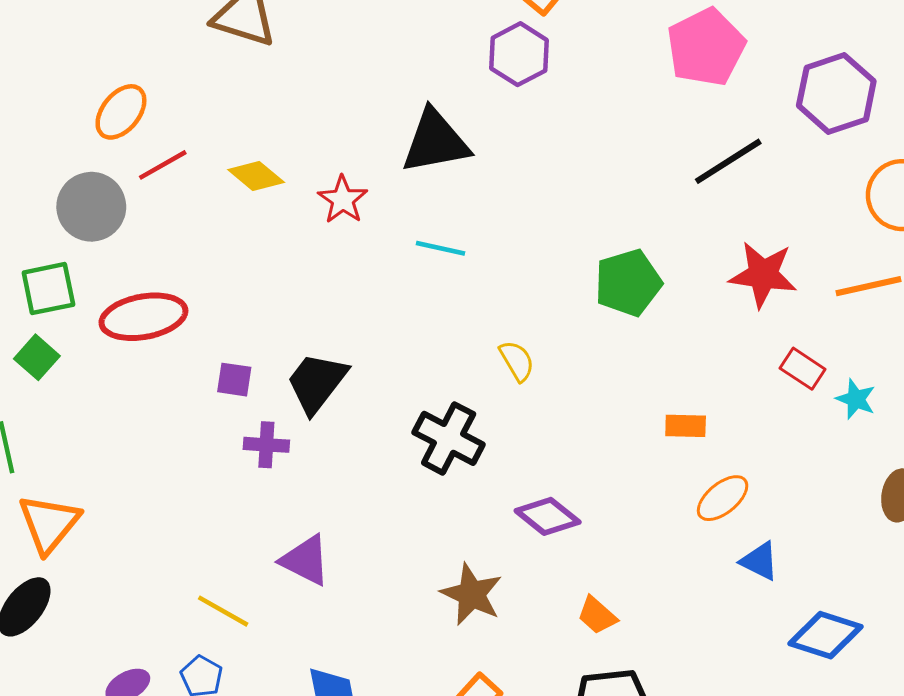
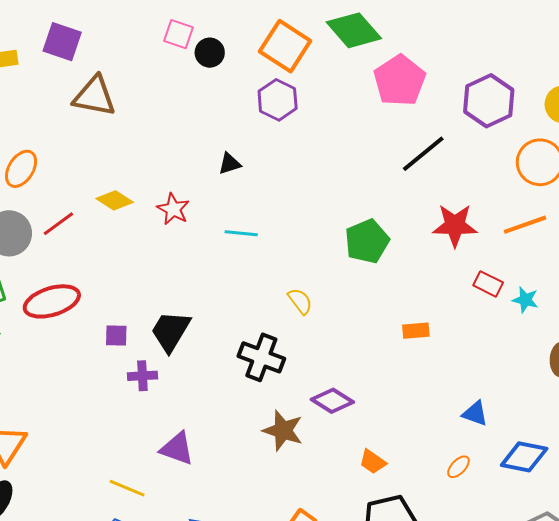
black triangle: (435, 141) -> (229, 164), size x0.5
red line: (163, 165) -> (58, 224), moved
orange ellipse: (723, 498) -> (458, 467), moved, size x0.7
brown star: (472, 594) -> (283, 430), moved

